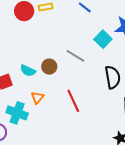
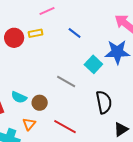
brown circle: (49, 67) -> (40, 103), moved
red line: (73, 101) -> (65, 127), turned -35

